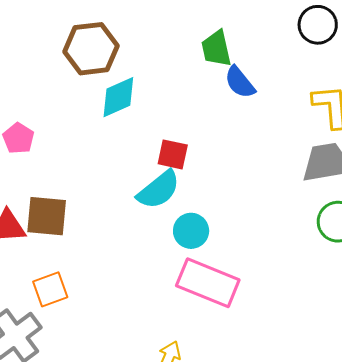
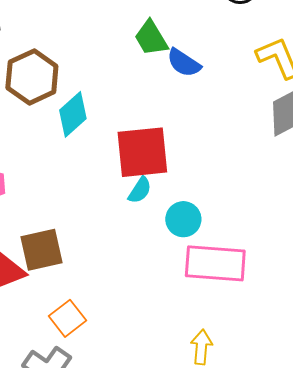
red square: (173, 154) -> (142, 152), size x1.8
cyan semicircle: (159, 190) -> (140, 190), size x0.6

